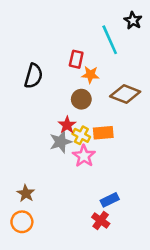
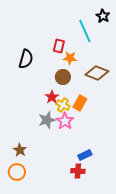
orange rectangle: (103, 133) -> (80, 103), turned -56
gray star: (61, 142) -> (47, 120), moved
red cross: (101, 220) -> (78, 171), turned -32

